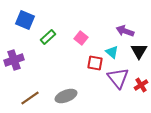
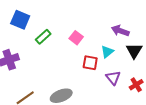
cyan triangle: (112, 52) -> (107, 52), turned 40
purple triangle: (118, 78) -> (113, 78), size x0.7

